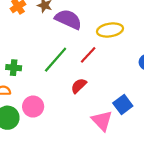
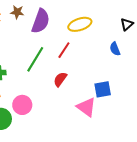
purple semicircle: (68, 19) -> (41, 21), turned 95
blue square: (123, 104) -> (103, 89), turned 36

